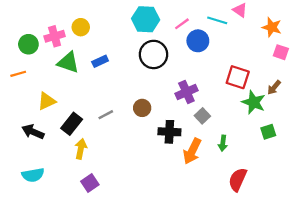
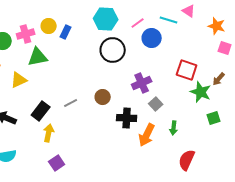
blue rectangle: (100, 61) -> (66, 32), moved, turned -40
green triangle: (68, 62) -> (38, 57), turned -30
yellow triangle: (47, 101) -> (19, 80), moved

